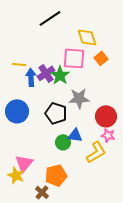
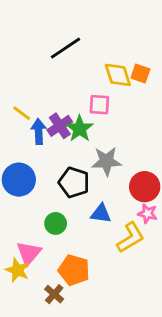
pink square: (74, 58) -> (99, 105), size x0.7
orange square: (101, 58) -> (140, 74), moved, turned -32
yellow line: (19, 64) -> (22, 113), turned 32
green circle: (63, 142) -> (56, 223), moved
orange pentagon: (56, 175) -> (74, 270), turned 30

